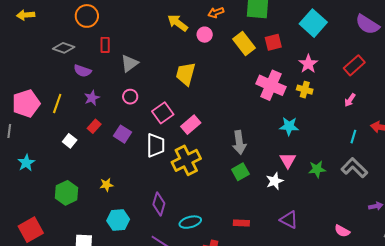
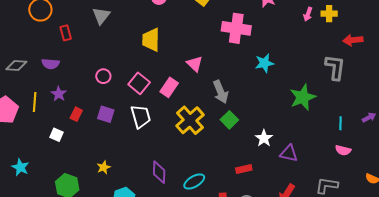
gray diamond: (64, 48) -> (16, 66), moved
gray triangle: (129, 63) -> (101, 16), moved
yellow cross: (305, 90) -> (329, 14), moved
purple star: (92, 98) -> (59, 94), moved
pink arrow: (350, 100) -> (308, 14), moved
cyan line: (353, 137) -> (341, 123), moved
yellow cross: (186, 160) -> (190, 120), moved
pink triangle: (288, 160) -> (195, 64), moved
gray L-shape: (354, 168) -> (335, 67), moved, turned 68
green star: (317, 169) -> (303, 97), size x1.5
white star: (275, 181) -> (264, 138), moved

